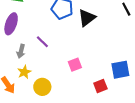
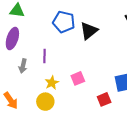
purple line: (42, 42) -> (44, 56), turned 48
yellow star: (24, 72) -> (52, 83), moved

